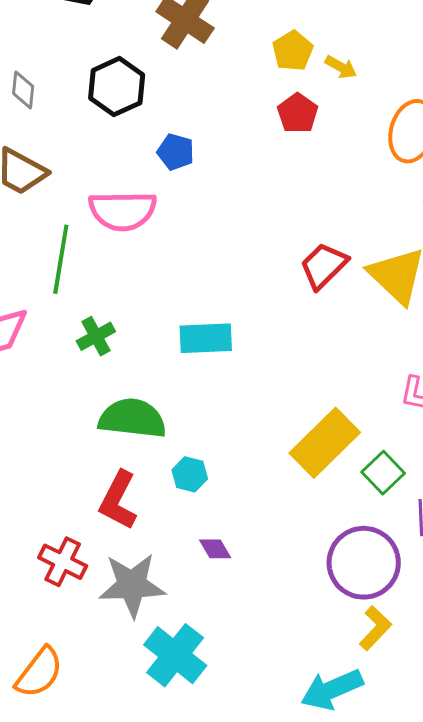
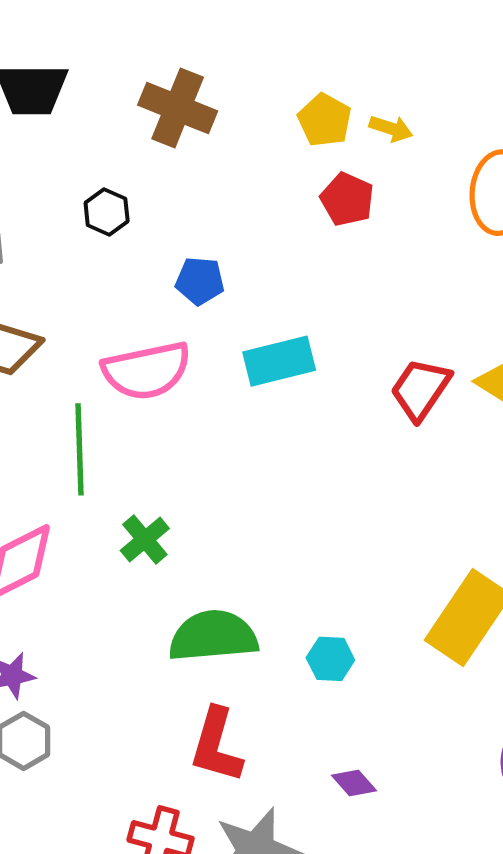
black hexagon: (117, 87) -> (107, 212), size x0.6
cyan rectangle: (206, 338) -> (279, 361), moved
cyan hexagon: (190, 474) -> (330, 659), moved

